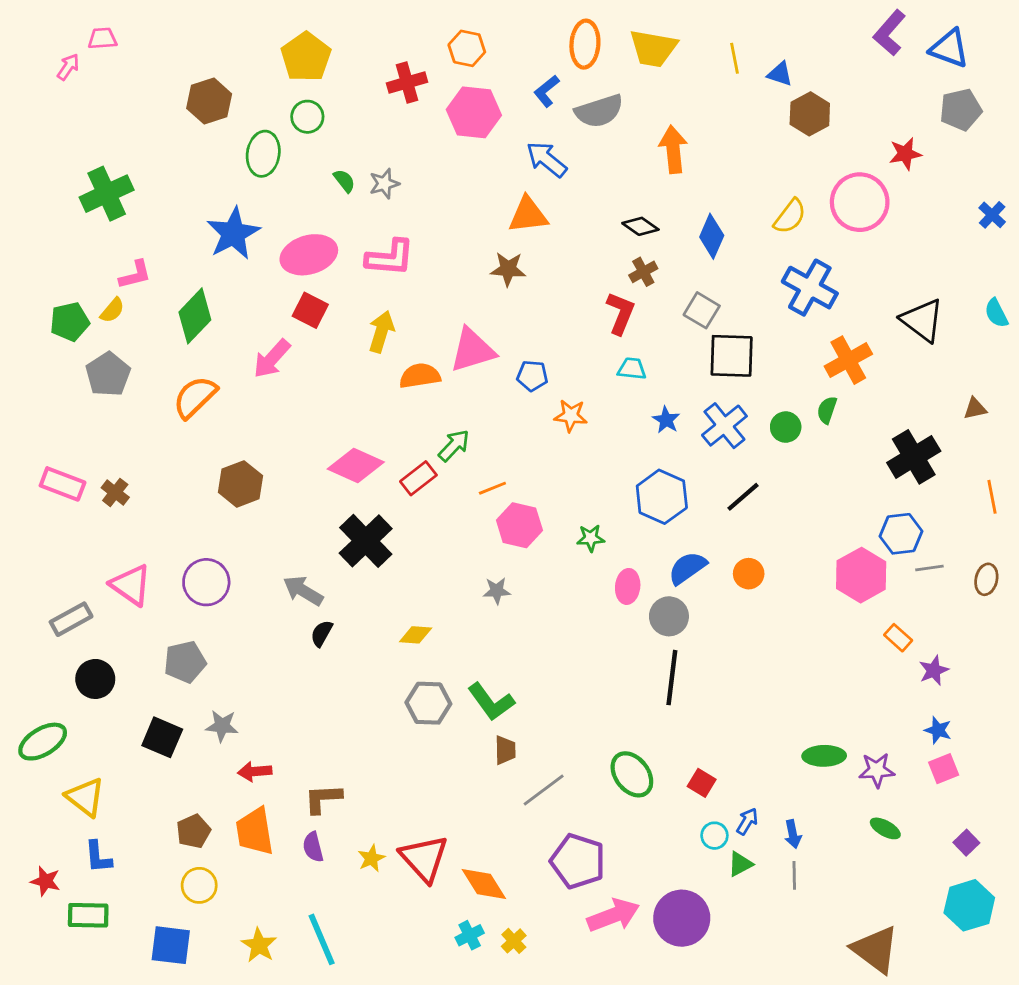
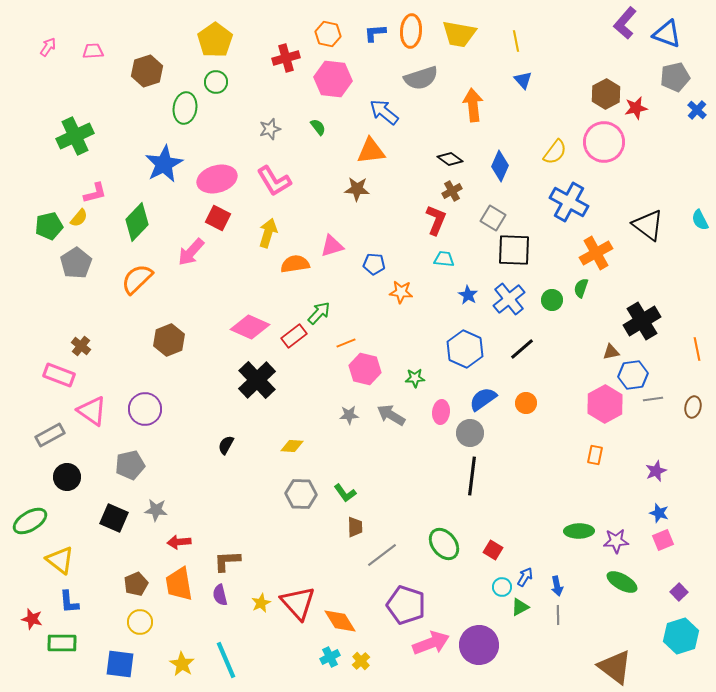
pink trapezoid: (102, 38) -> (93, 51), moved
blue triangle: (780, 74) -> (523, 80), moved, turned 30
blue L-shape: (547, 91) -> (375, 33), moved, turned 35
brown hexagon: (810, 114) -> (606, 94), moved
green semicircle: (344, 181) -> (318, 127), moved
blue cross: (992, 215) -> (697, 110), moved
pink L-shape: (390, 258) -> (274, 181), turned 54
pink triangle: (472, 350) -> (332, 246), size x0.7
brown triangle: (975, 409) -> (611, 352), moved
pink rectangle: (63, 484) -> (59, 375), moved
gray arrow: (303, 591) -> (391, 415), moved
orange rectangle: (898, 638) -> (595, 455), moved, turned 60
green L-shape: (491, 702) -> (345, 493), size x0.7
green ellipse: (885, 828) -> (622, 582), size x1.4

